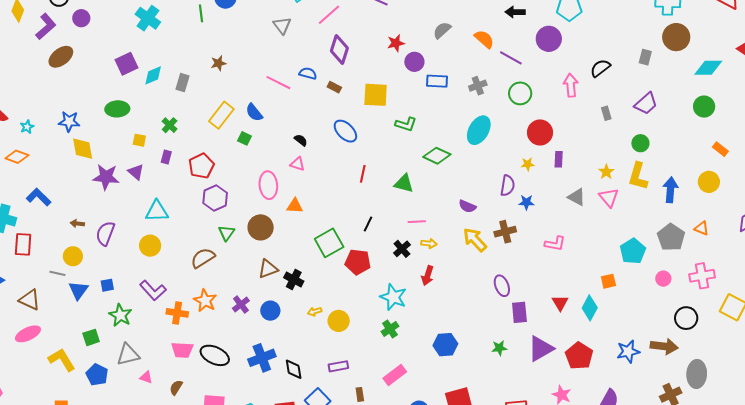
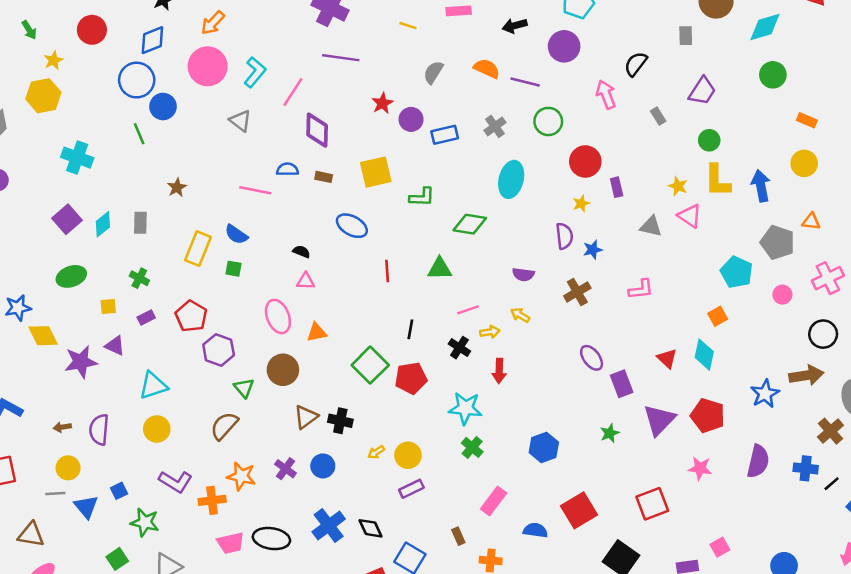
purple rectangle: (166, 157) -> (146, 317), turned 64
yellow arrow: (475, 240) -> (520, 315), moved, size x0.6
purple rectangle: (338, 366) -> (411, 489), moved

